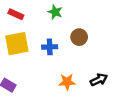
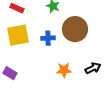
brown circle: (79, 37) -> (75, 29), size x1.6

